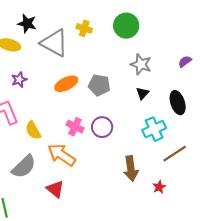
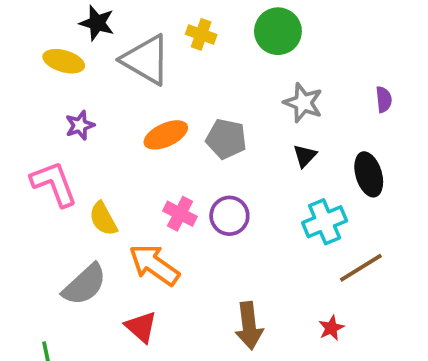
purple semicircle: (185, 61) -> (384, 99), turned 120
brown arrow: (131, 169) -> (249, 326), moved

